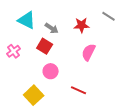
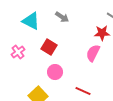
red star: (82, 25) -> (102, 33), moved
gray arrow: (52, 28) -> (62, 17), moved

